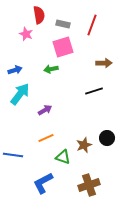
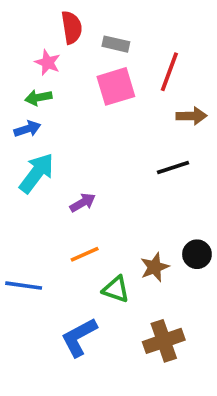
red line: (92, 25) -> (169, 72), moved
green arrow: (51, 69) -> (38, 98), moved

